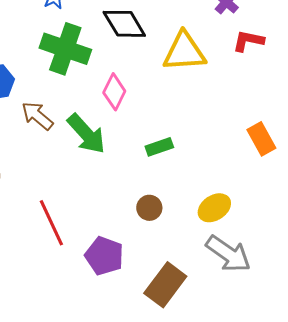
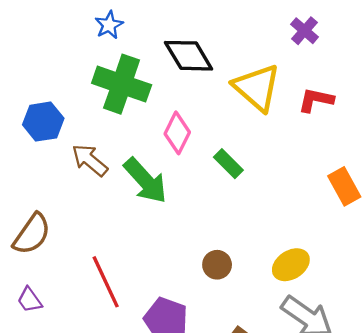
red L-shape: (248, 41) -> (316, 100), moved
yellow triangle: (184, 52) -> (257, 87), turned 45
green rectangle: (159, 147) -> (228, 164), moved, turned 64

